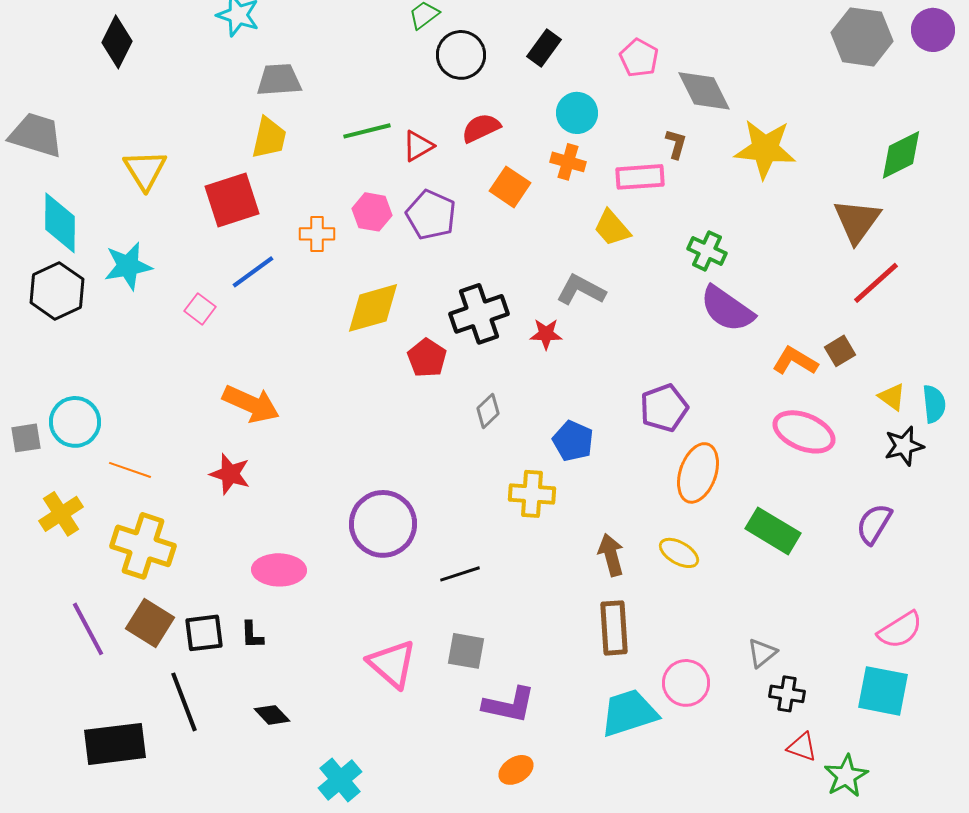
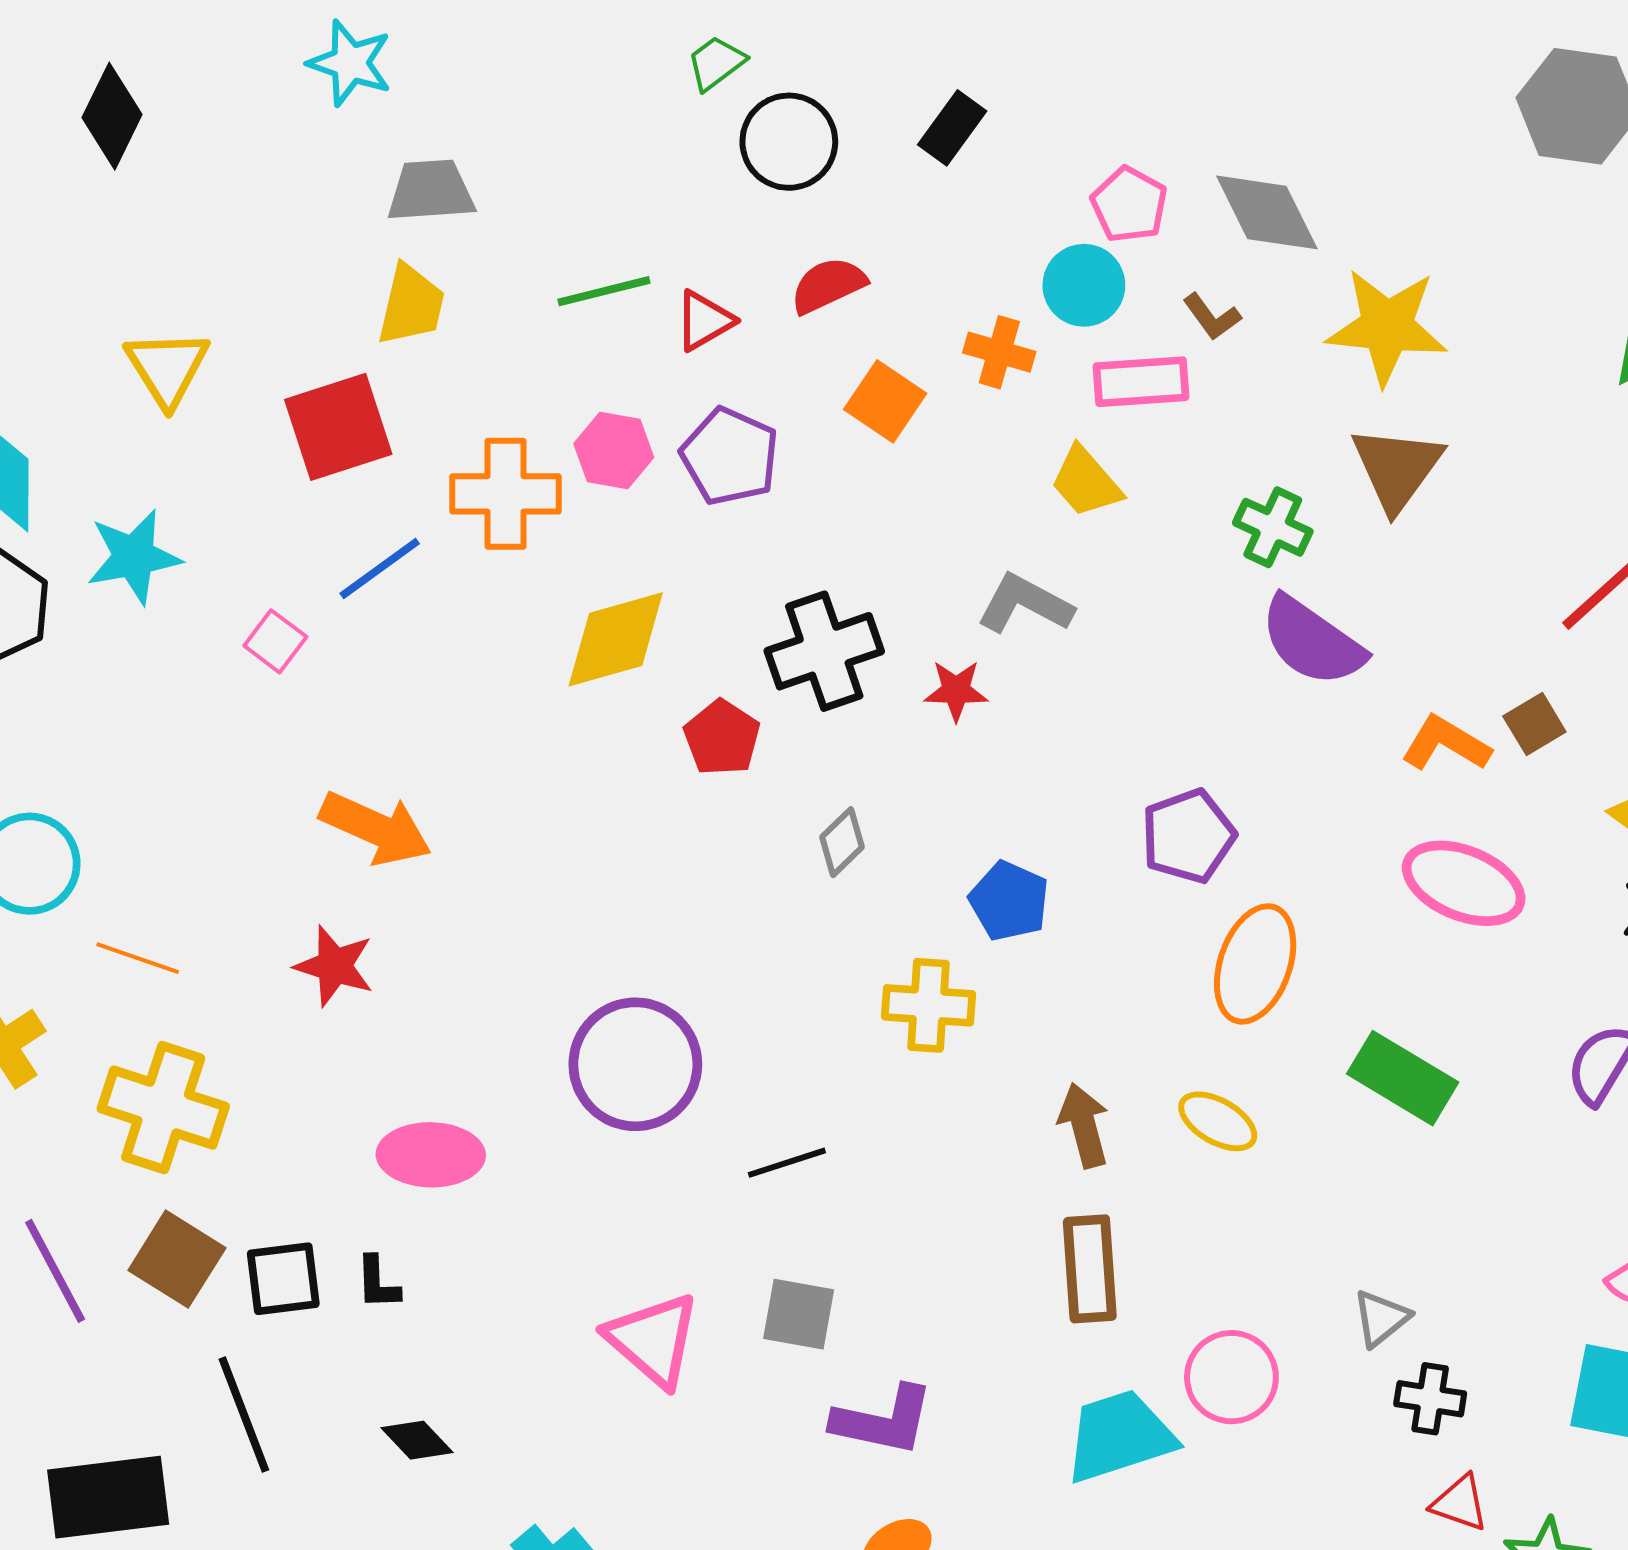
pink pentagon: (639, 58) -> (1129, 205), moved
cyan circle: (577, 113) -> (1084, 285), moved
brown L-shape: (676, 144) -> (1212, 317), turned 128
brown triangle: (857, 221) -> (1397, 468), moved
orange cross: (317, 234) -> (506, 494), size x1.6

